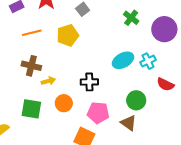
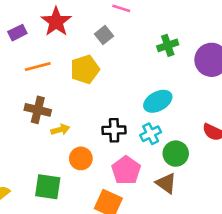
green cross: (131, 18) -> (168, 45), turned 35
cyan cross: (148, 61) -> (151, 134), moved
green square: (31, 109) -> (48, 187), moved
pink pentagon: (98, 113) -> (126, 170), turned 30

